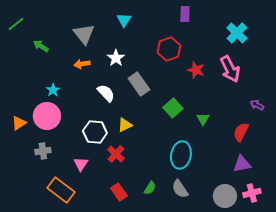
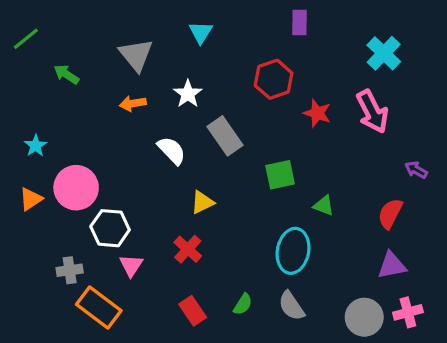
cyan star: (53, 90) -> (36, 146), moved
green square: (173, 108) -> (280, 175), turned 30
green triangle: (203, 119) -> (324, 205), moved, turned -40
white hexagon: (95, 132) -> (110, 228), moved
gray cross: (43, 151) -> (70, 270), moved

